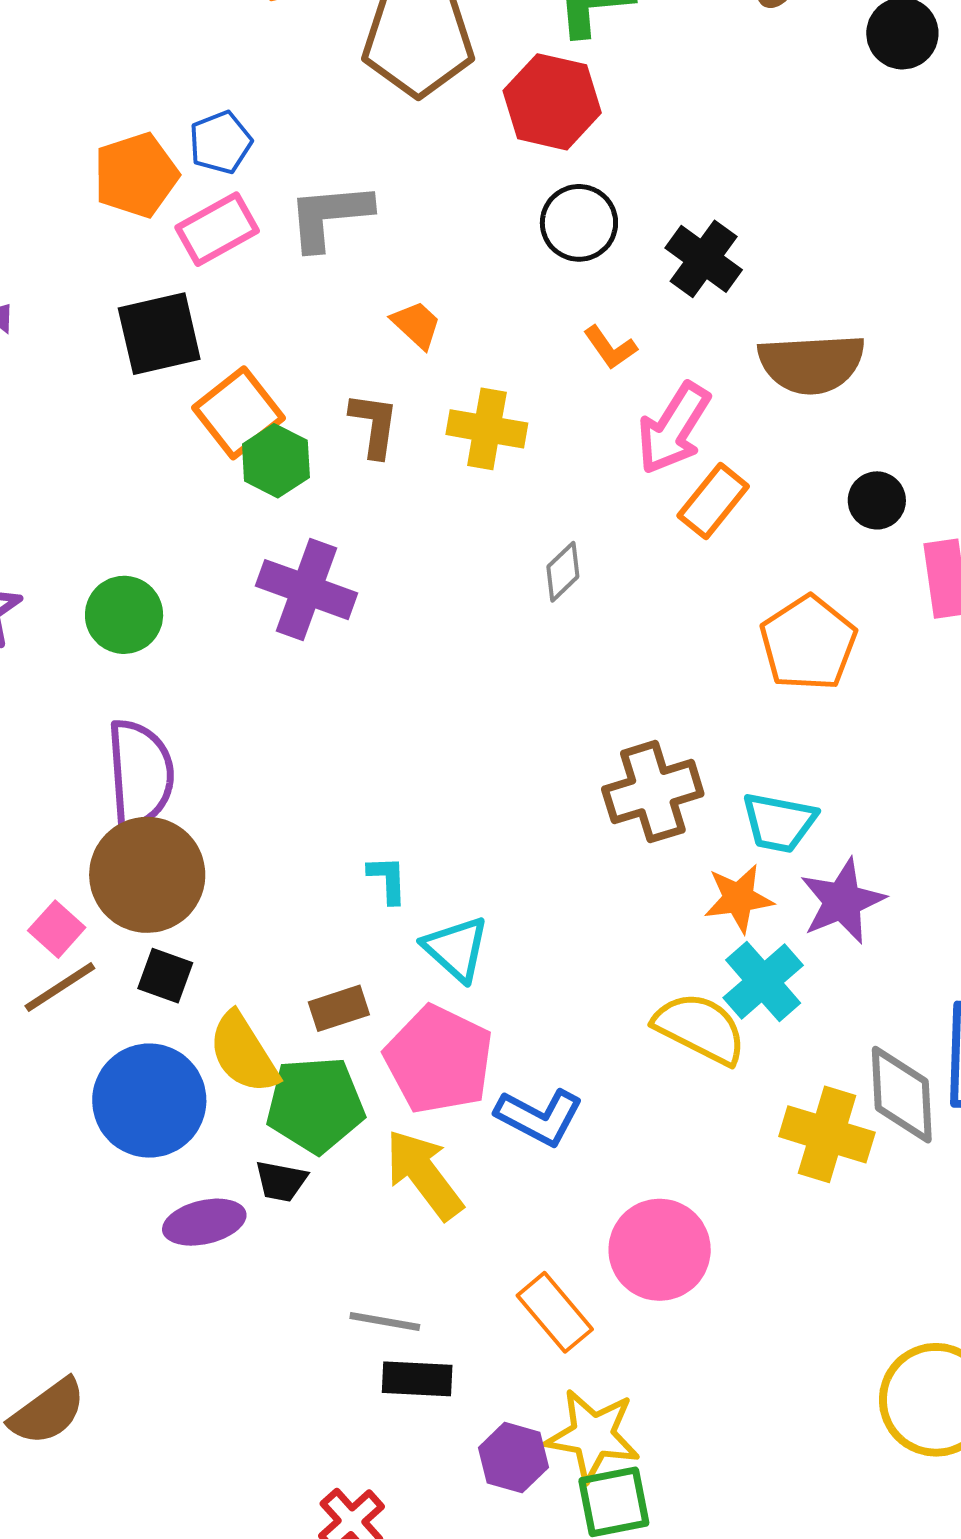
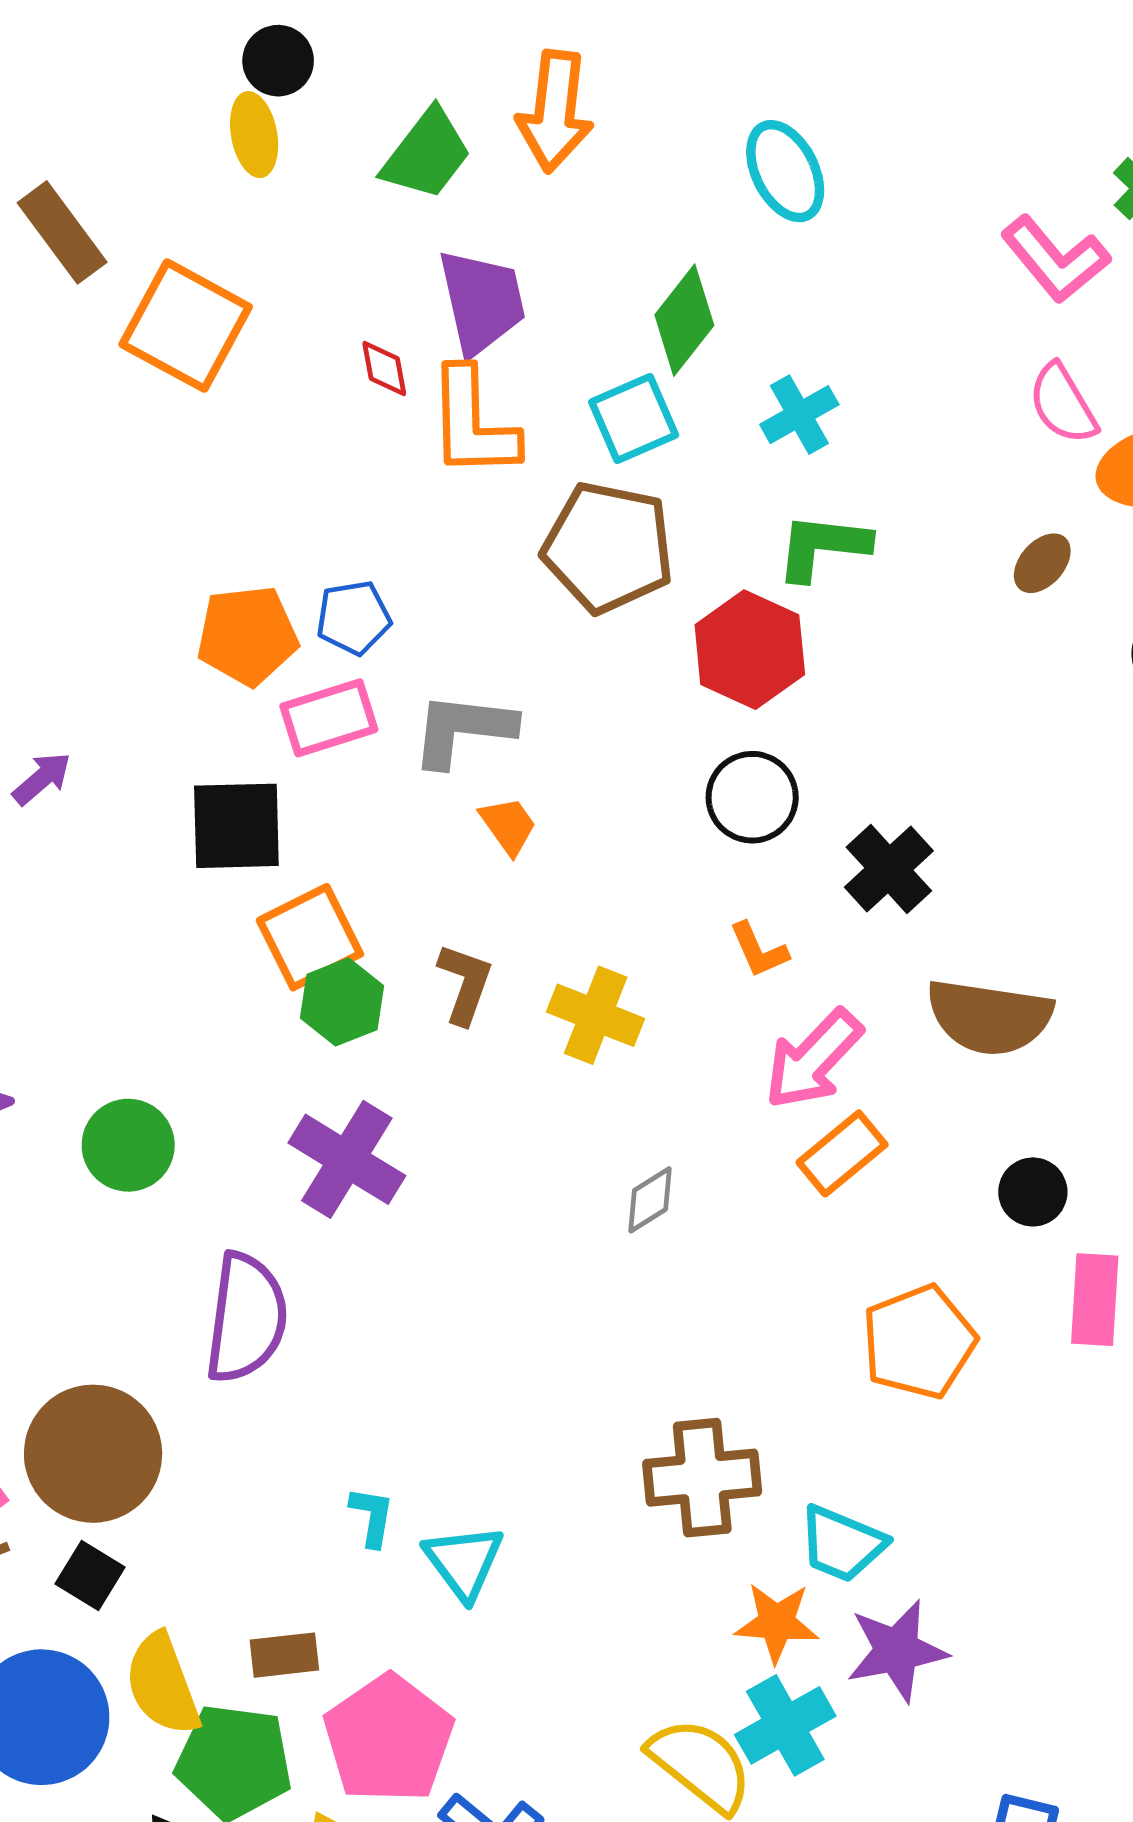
orange trapezoid: (416, 325) -> (508, 826), moved
purple semicircle: (140, 774) -> (246, 1318), moved
cyan triangle: (456, 949) -> (464, 1562), moved

